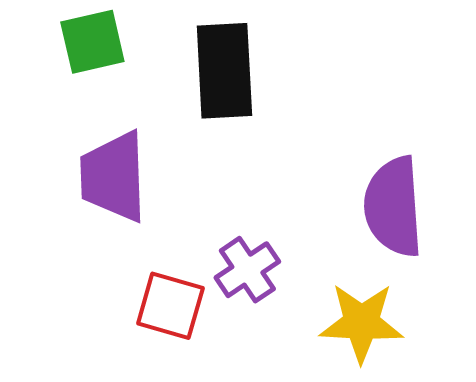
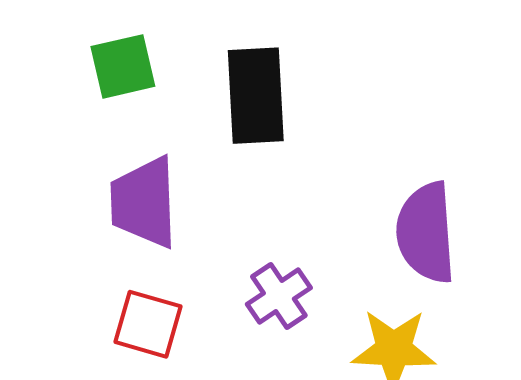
red square: (170, 306) -> (148, 324), moved

